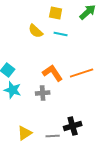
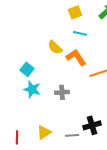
yellow square: (56, 13) -> (75, 12), turned -32
yellow semicircle: (36, 31) -> (55, 47), moved
orange L-shape: (53, 73) -> (76, 57), moved

